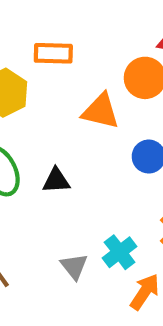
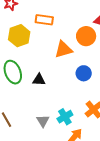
orange triangle: (101, 111) -> (63, 49), turned -36

